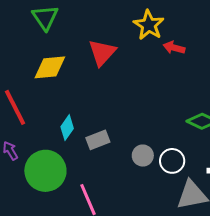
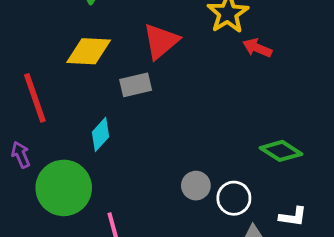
gray rectangle: (98, 140) -> (136, 85), moved

